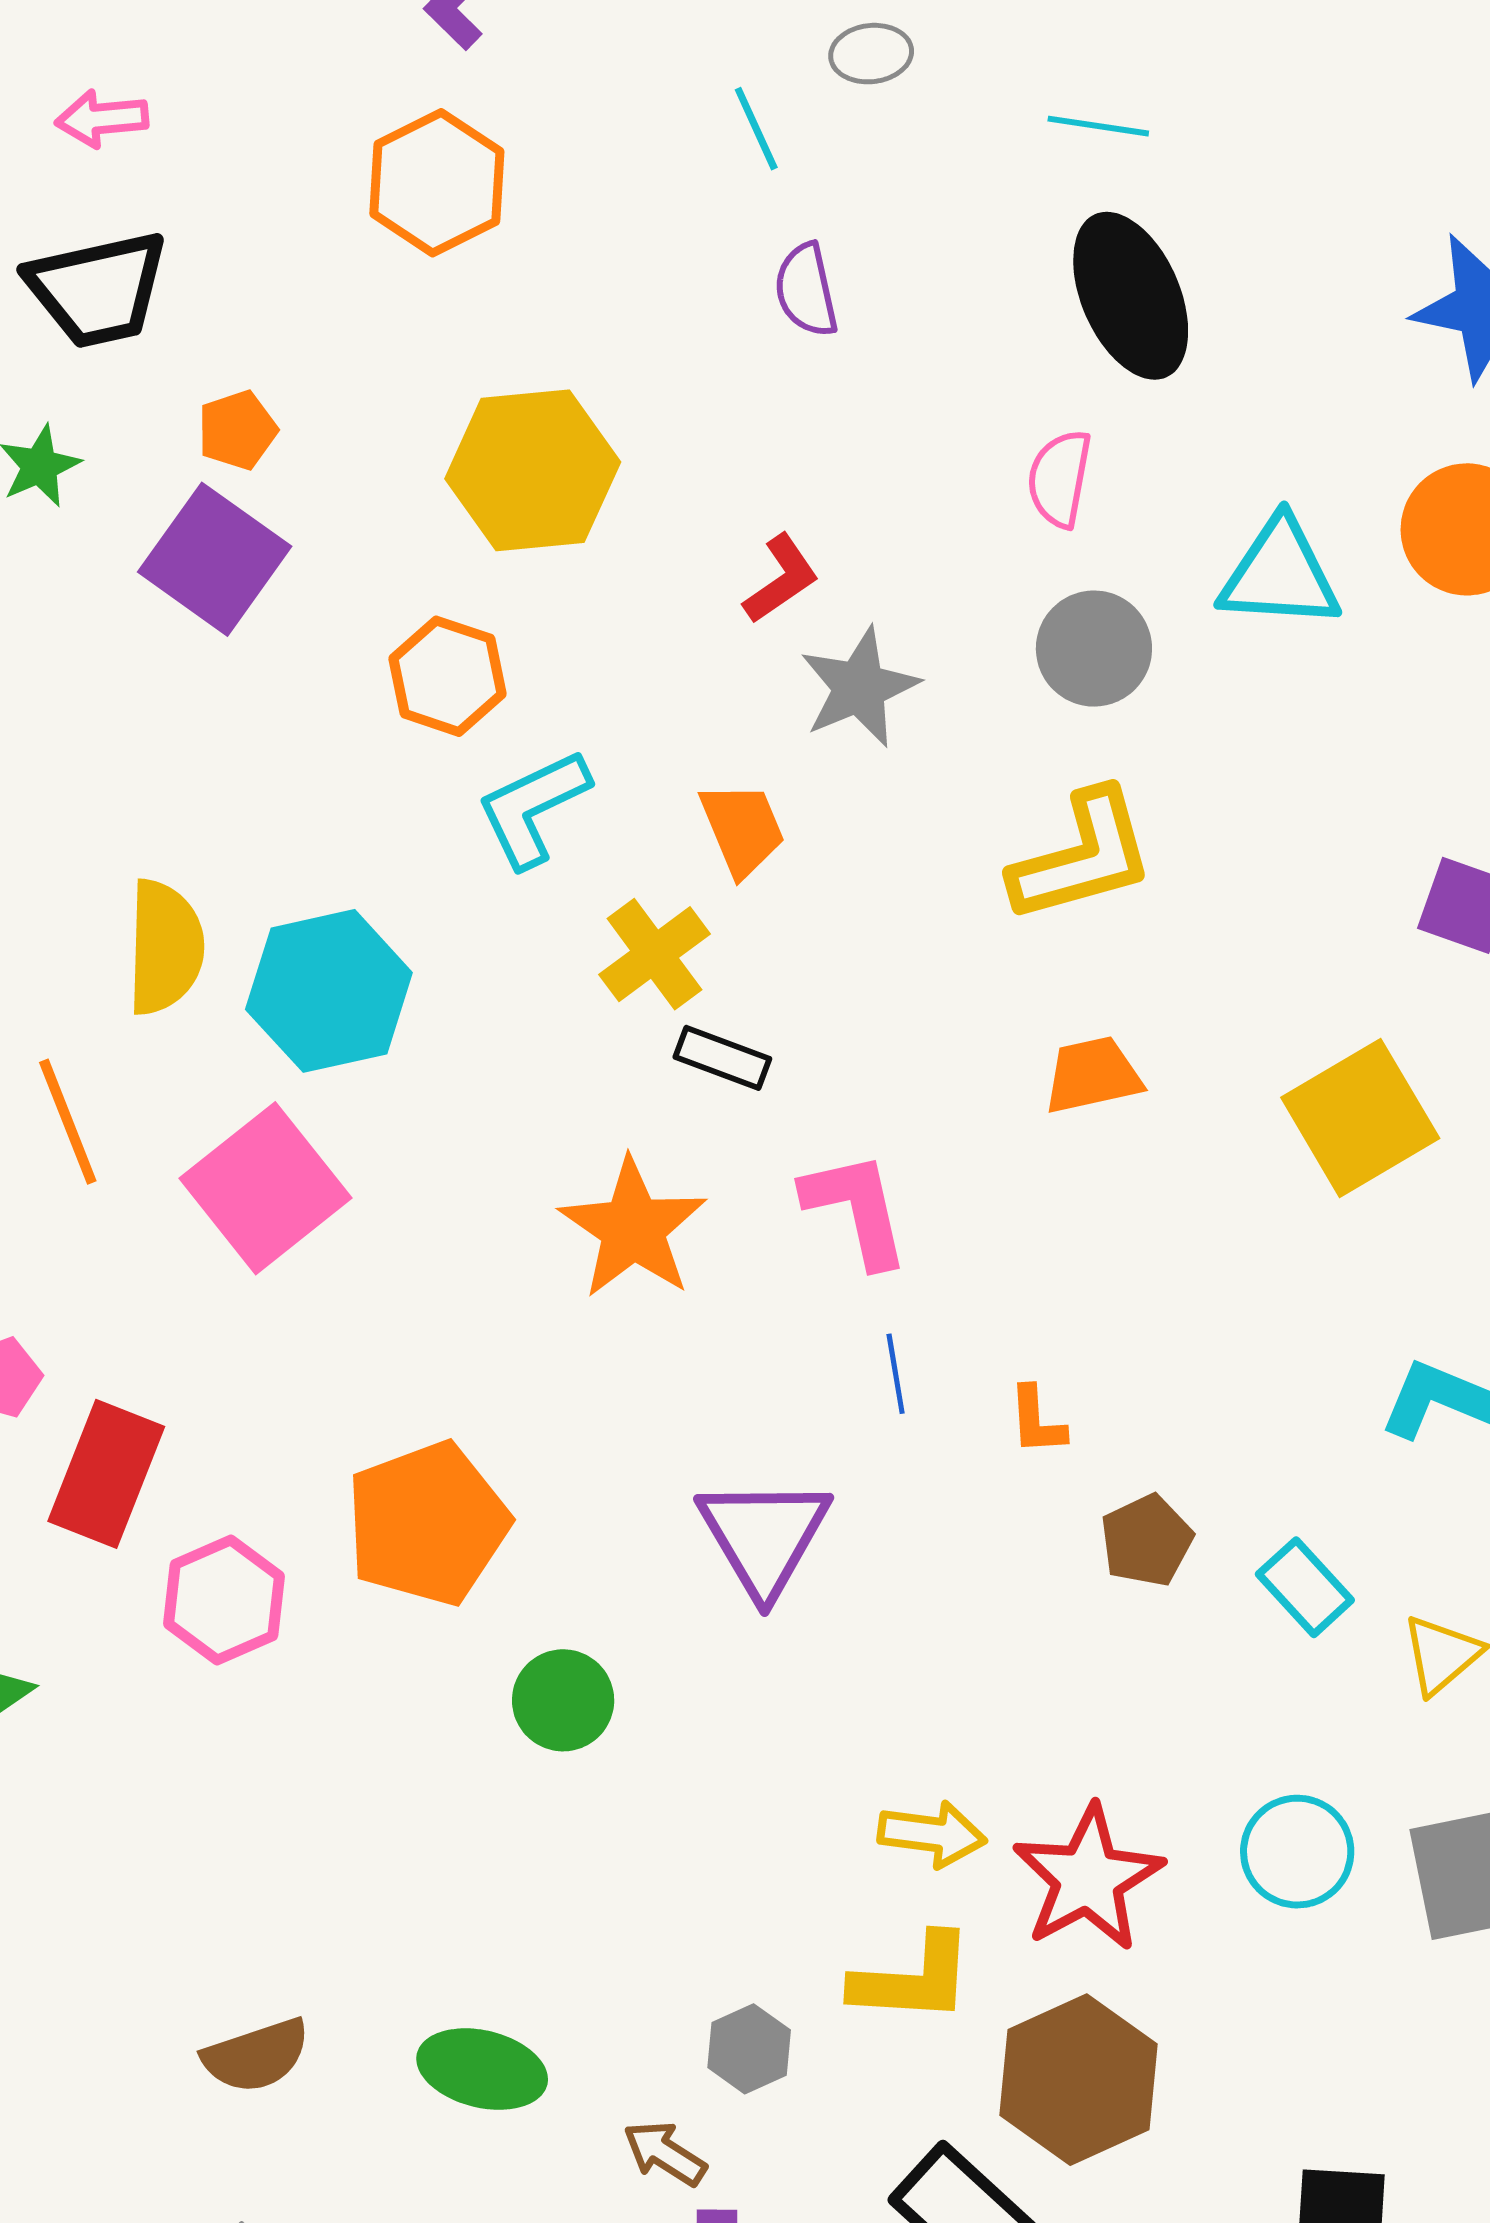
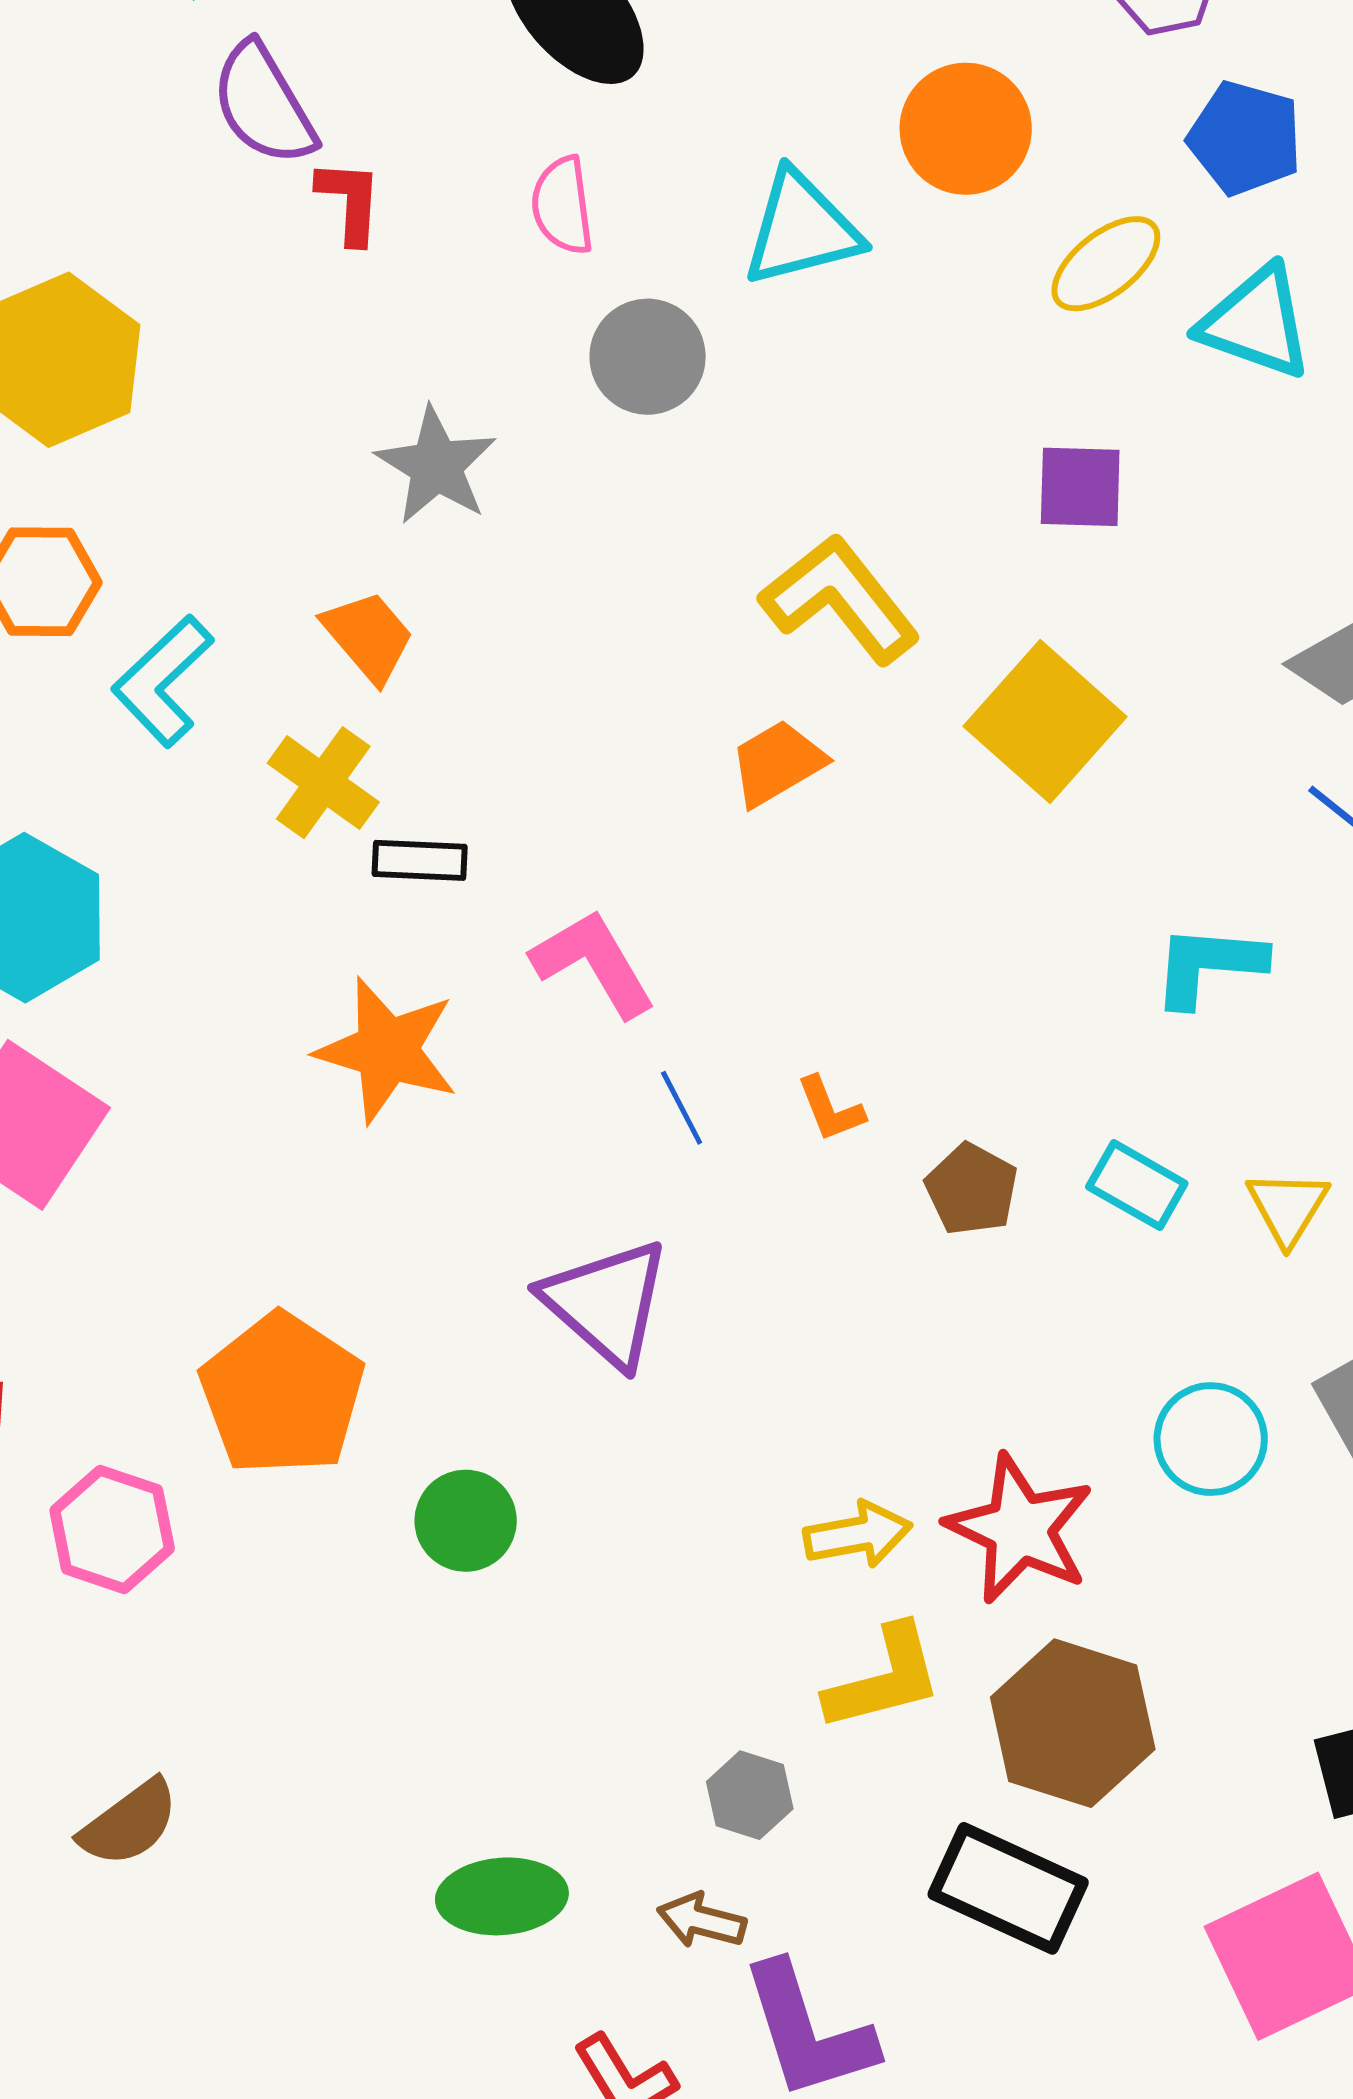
purple semicircle: (806, 290) -> (263, 104), size x1.4
red L-shape: (781, 579) -> (350, 202), moved, turned -34
yellow L-shape: (1082, 856) -> (840, 599), moved, turned -95
brown semicircle: (256, 2056) -> (129, 1823), moved

